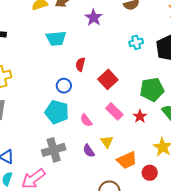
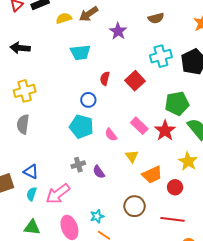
cyan cross: (136, 42) -> (161, 56), size x1.5
red square: (108, 79) -> (135, 81), moved
red star: (140, 116) -> (165, 131), size x1.5
gray cross: (54, 150) -> (78, 165), size x0.6
purple semicircle: (89, 151) -> (99, 172), moved

